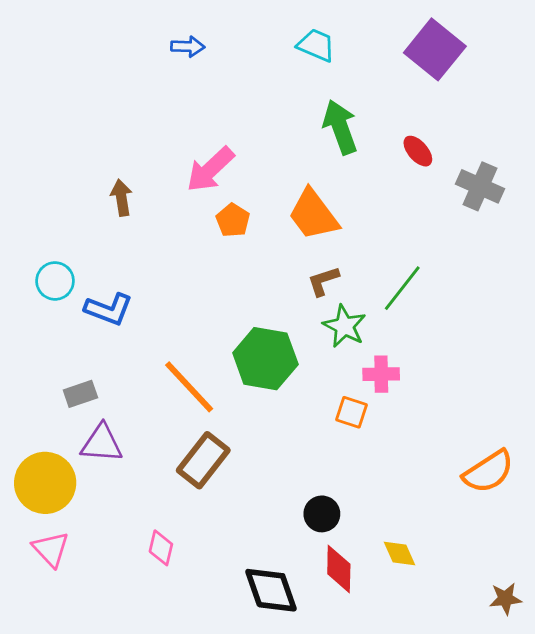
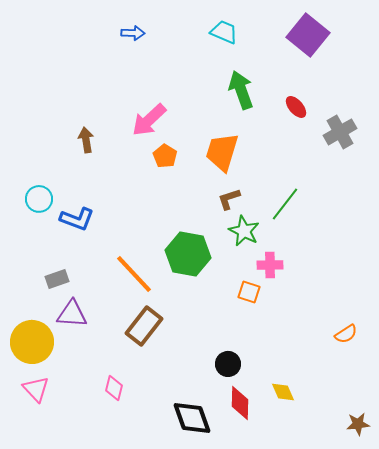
gray cross: (480, 186) -> (340, 132), turned 36
orange trapezoid: (313, 215) -> (222, 152), turned 54
orange semicircle: (488, 472) -> (346, 334), size x0.6

